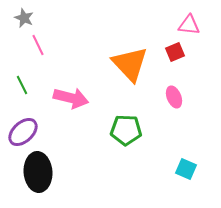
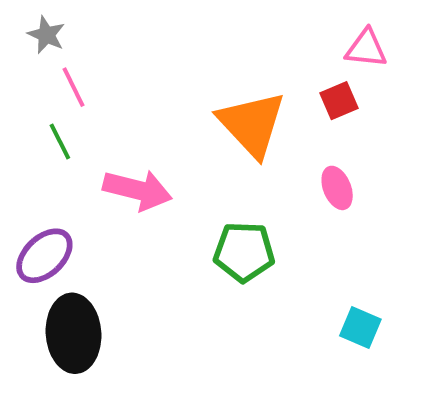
green line: (22, 85) -> (60, 141), moved

